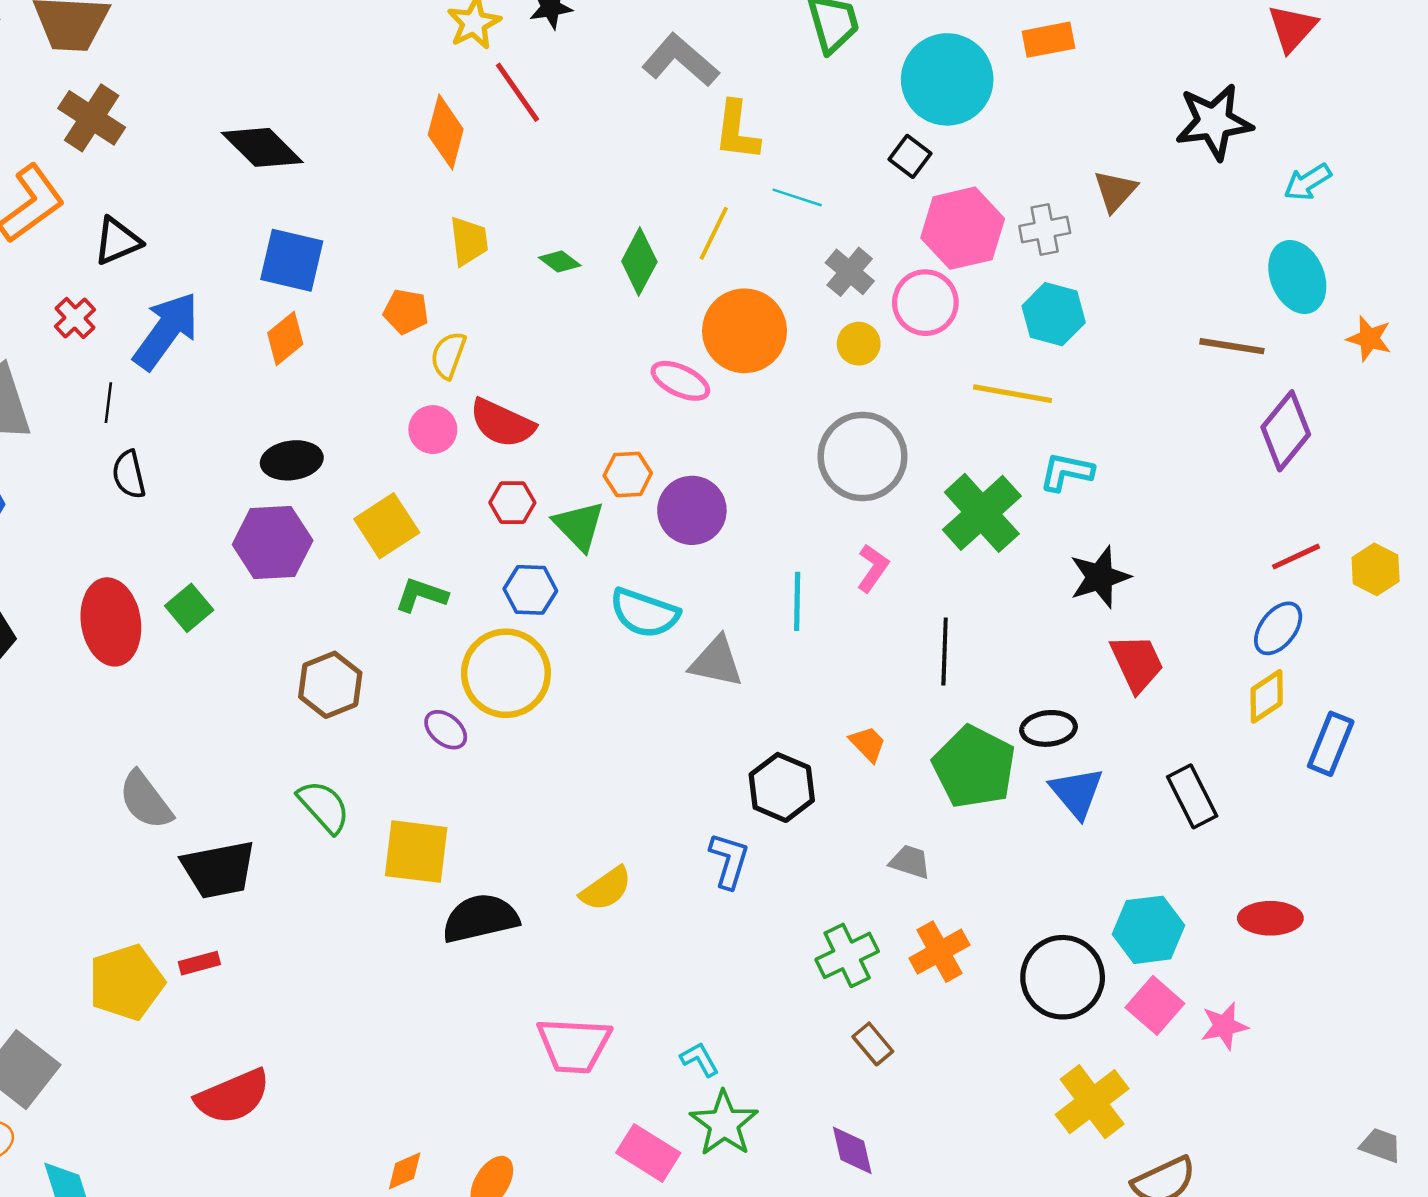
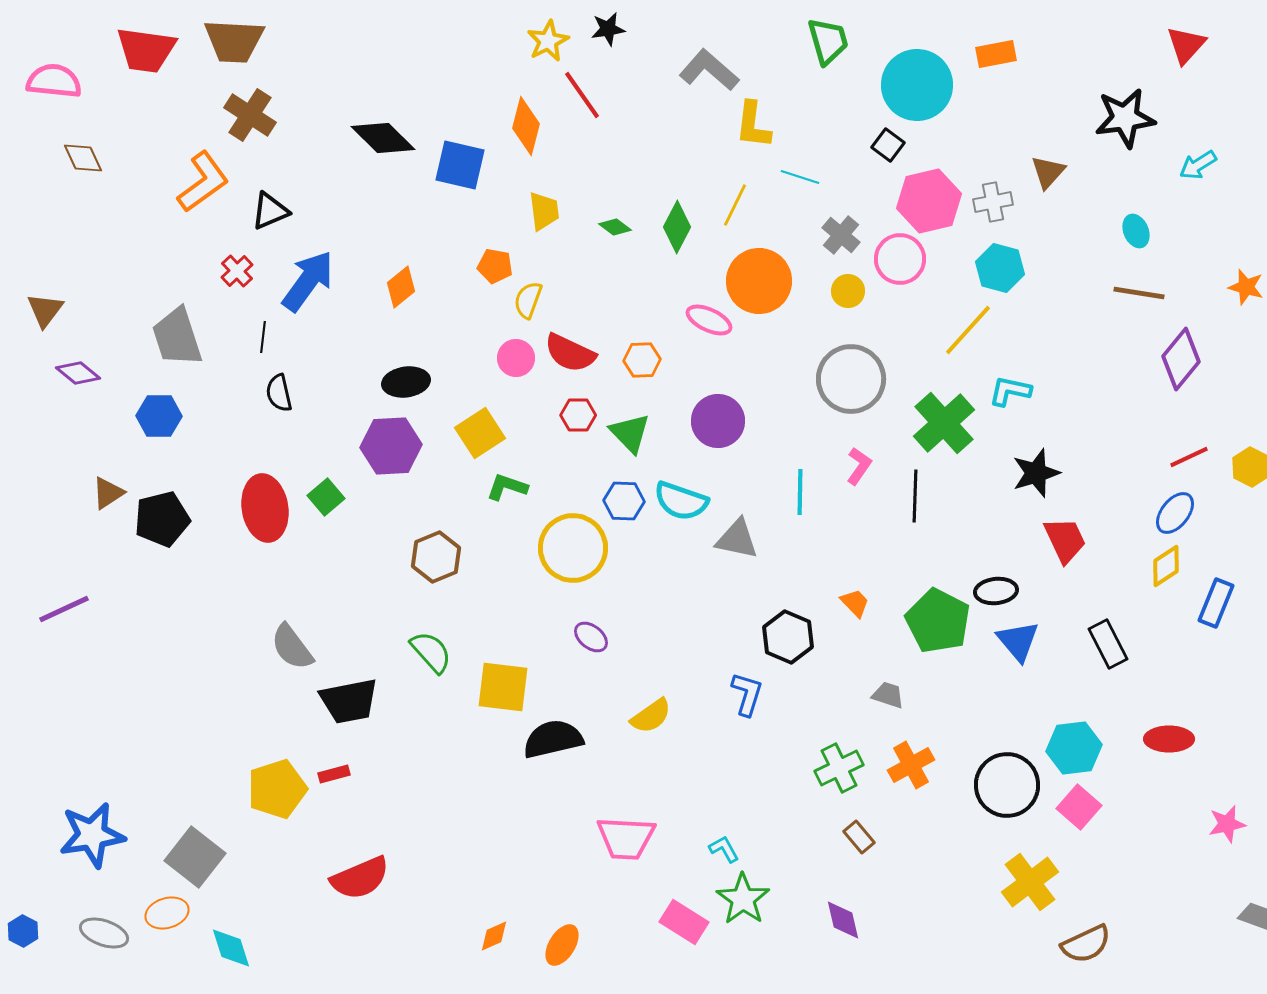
blue square: (292, 260) -> (460, 165), moved
cyan ellipse: (1297, 277) -> (1136, 231), moved, size x0.6
yellow line: (1013, 394) -> (968, 330), turned -58
orange hexagon: (628, 474) -> (642, 360), moved
blue hexagon: (530, 590) -> (624, 501), moved
black line: (945, 651) -> (915, 496), moved
purple ellipse: (446, 730) -> (591, 637), moved
pink star: (1224, 1026) -> (1227, 824), moved

